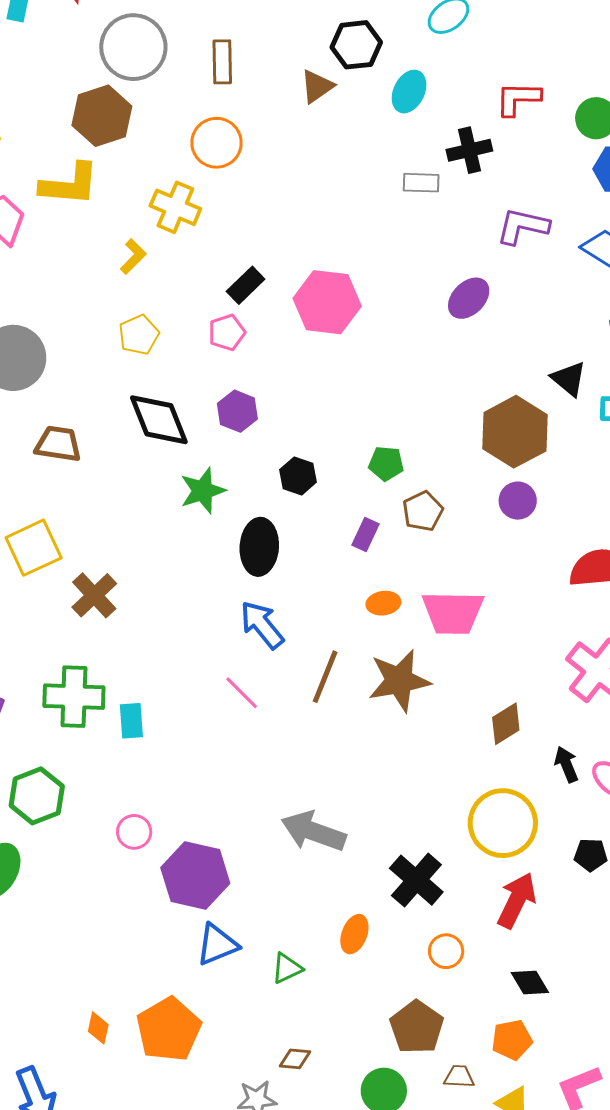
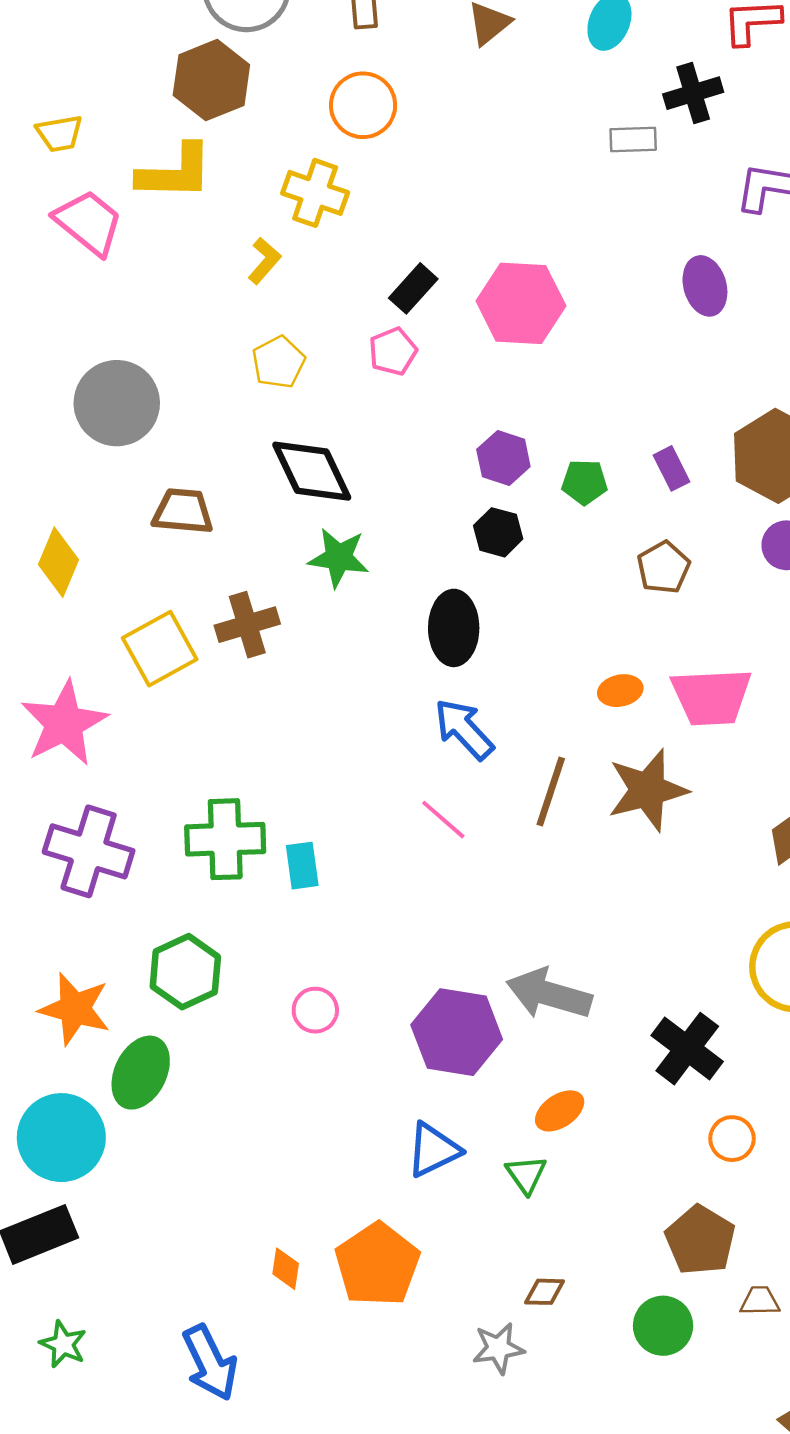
purple ellipse: (469, 298) -> (705, 286), turned -57
purple hexagon: (237, 411) -> (503, 458), moved
green pentagon: (386, 463) -> (585, 482), moved
green star: (203, 491) -> (339, 558), moved, turned 30
purple rectangle: (366, 535) -> (672, 468), moved, turned -48
brown cross: (94, 595) -> (247, 625), moved, turned 30
purple hexagon: (195, 876) -> (457, 1032), moved
orange ellipse: (354, 934) -> (560, 1111), moved, turned 39
green triangle: (287, 968) -> (526, 1174), turned -36

